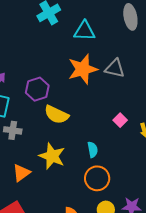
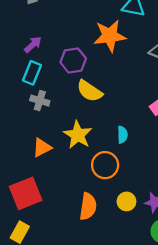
orange star: (83, 69) -> (110, 36), moved
orange circle: (97, 178) -> (105, 165), moved

